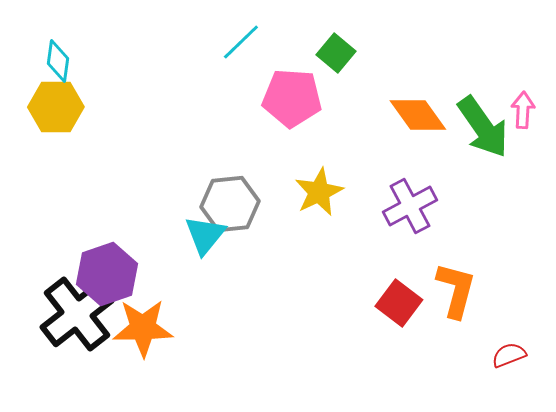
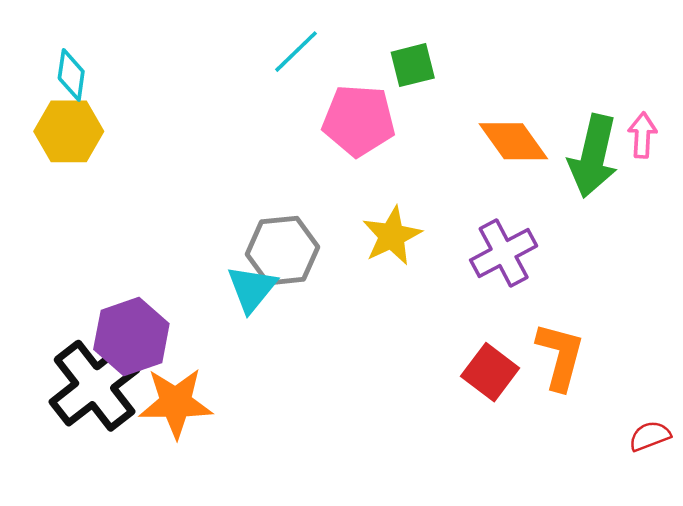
green square: (336, 53) -> (413, 65), turned 36
green arrow: (483, 127) -> (593, 156), turned 48
red semicircle: (509, 355) -> (650, 436), moved

